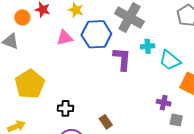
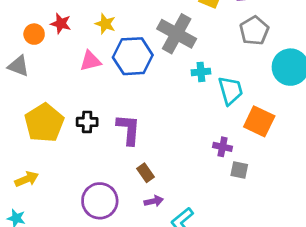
purple L-shape: (122, 59) -> (129, 129), moved
cyan trapezoid: (170, 60) -> (231, 91), turned -145
black cross: (65, 108) -> (87, 122), moved

